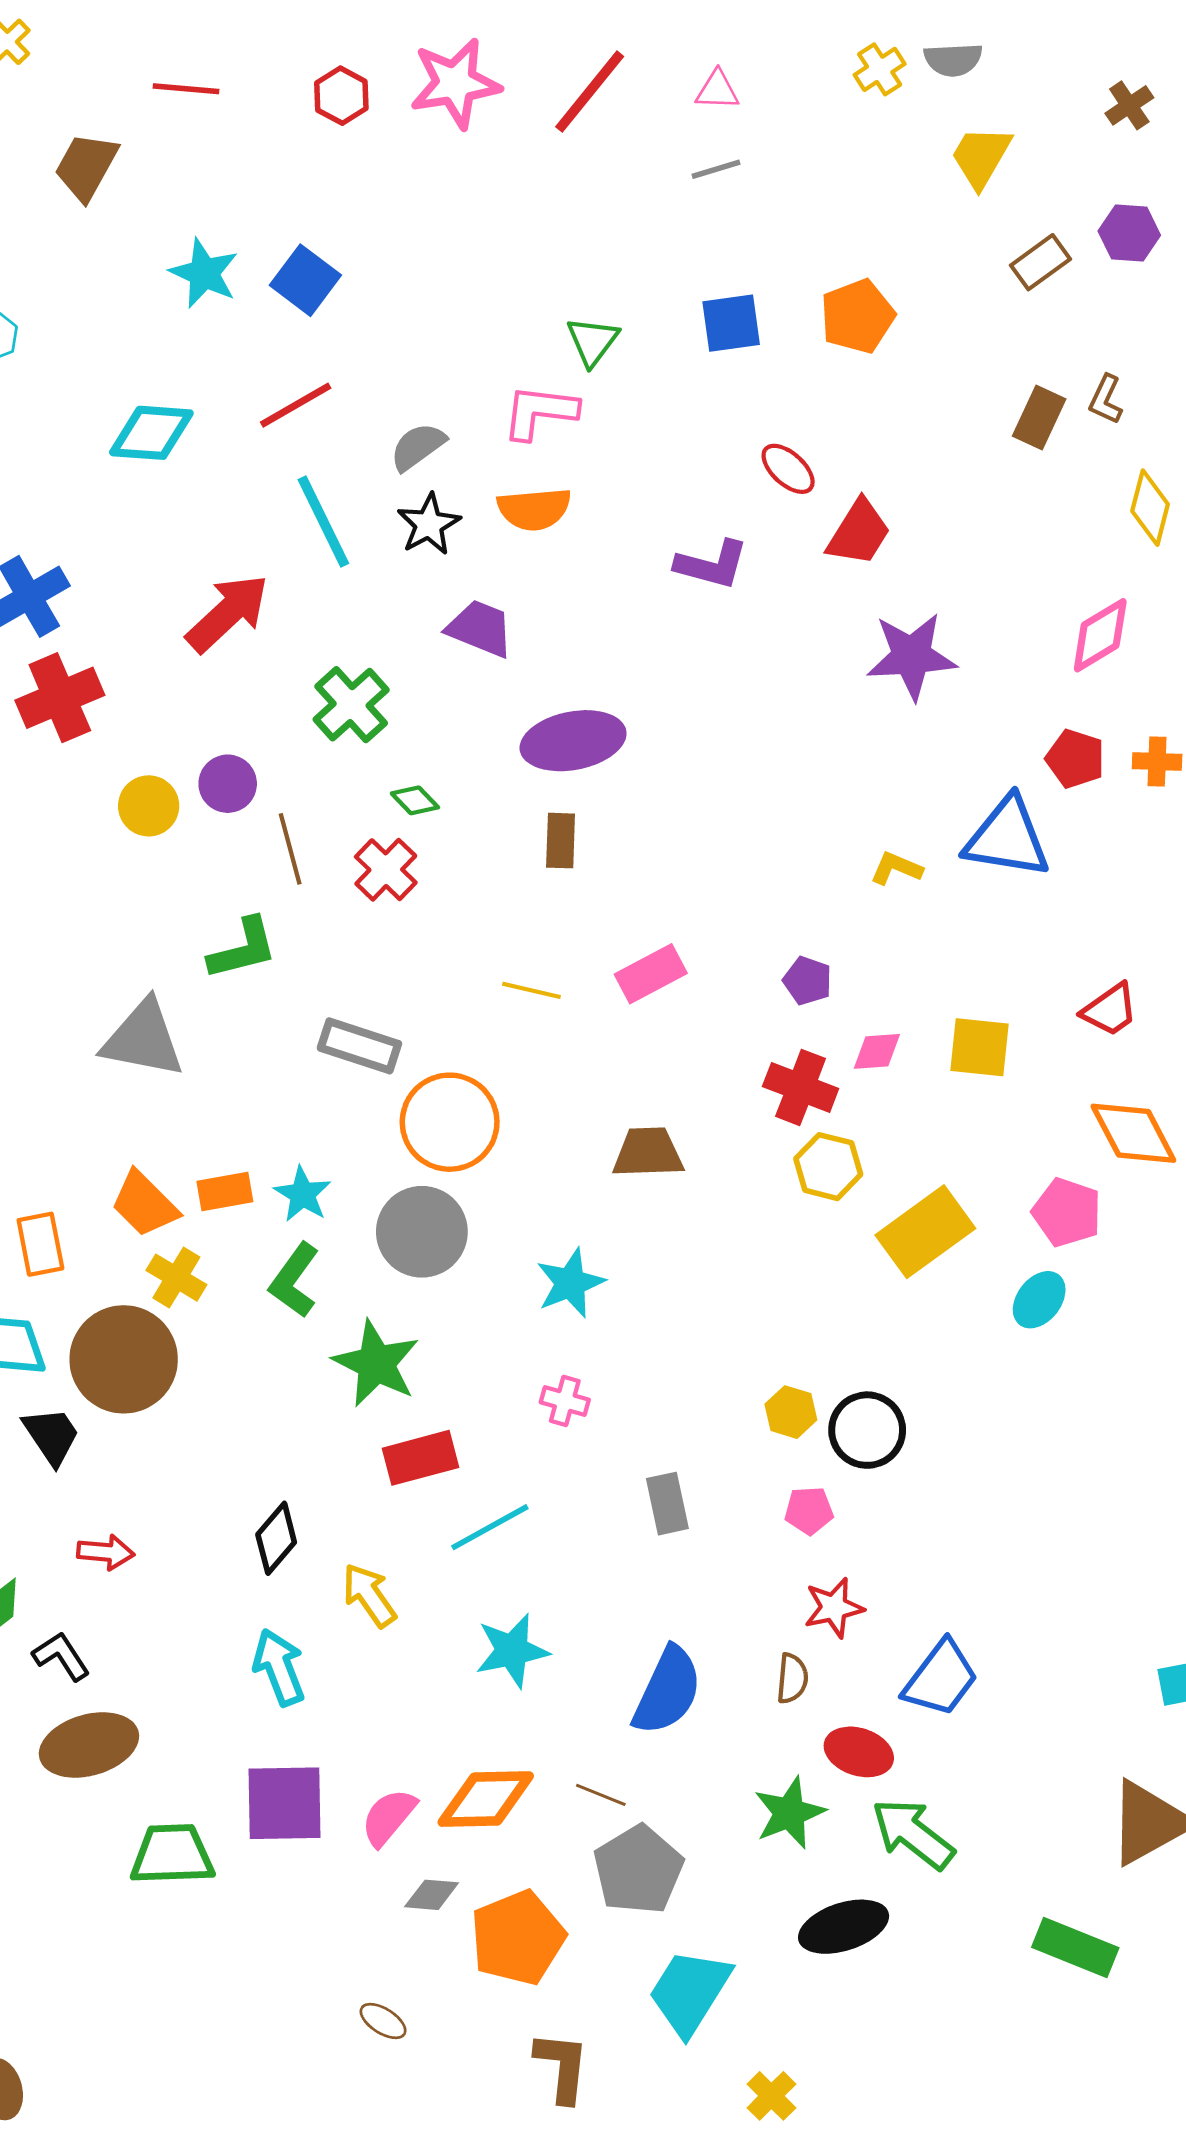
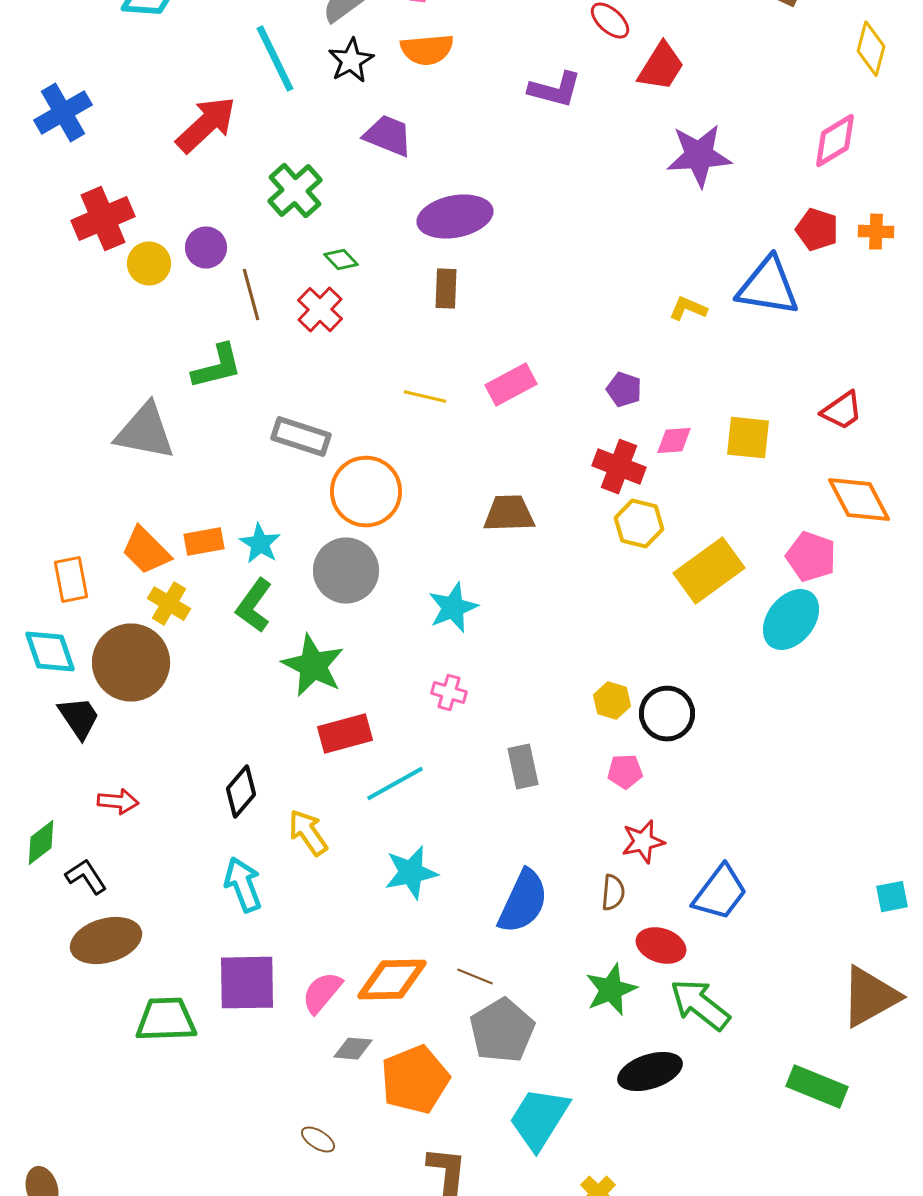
red cross: (60, 698) -> (103, 219), moved
cyan ellipse: (1039, 1300) -> (791, 620), size x1.5

